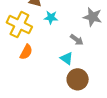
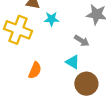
orange semicircle: (26, 52) -> (35, 70), moved

